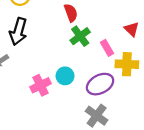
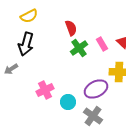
pink rectangle: (107, 48) -> (102, 44), moved
cyan circle: (65, 76) -> (68, 102), moved

